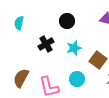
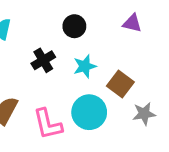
cyan circle: (77, 79) -> (89, 112), size x1.5

